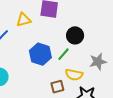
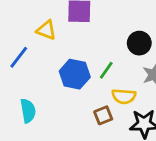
yellow triangle: (24, 20) -> (46, 30), turned 42
black circle: (75, 35) -> (139, 43), moved

